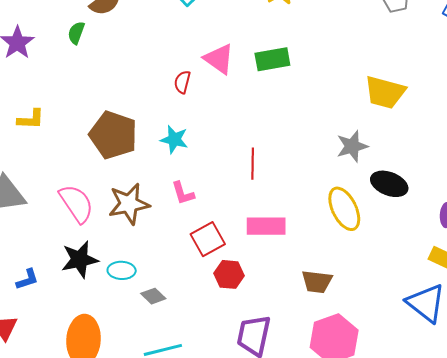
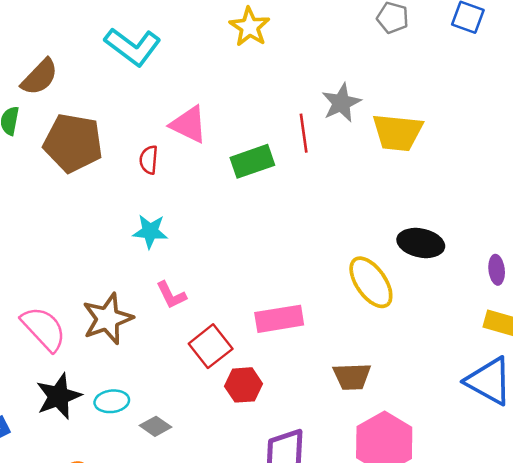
green rectangle: (272, 59) -> (252, 161), moved
brown pentagon: (113, 135) -> (73, 143), moved
gray star: (352, 146) -> (341, 103), moved
red line: (253, 164) -> (304, 133), moved

